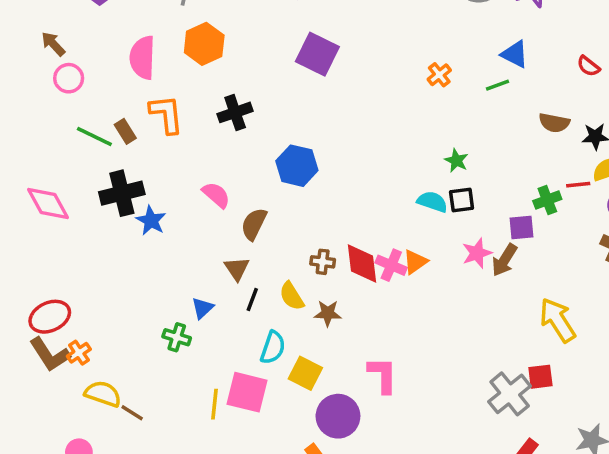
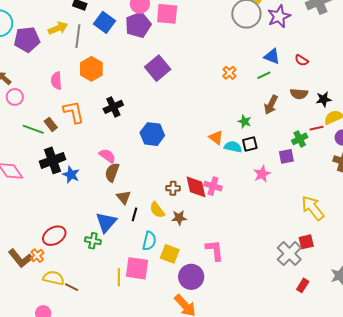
purple square: (317, 54) -> (158, 68), turned 30
pink semicircle: (142, 58) -> (56, 81), size x0.7
red semicircle: (588, 66) -> (302, 60), moved
brown semicircle: (254, 224) -> (112, 172), moved
brown arrow: (504, 260) -> (271, 105), moved
orange triangle: (415, 262) -> (216, 138), moved, turned -42
blue triangle: (202, 308) -> (106, 222), size x1.6
red ellipse: (50, 317) -> (54, 236), moved

